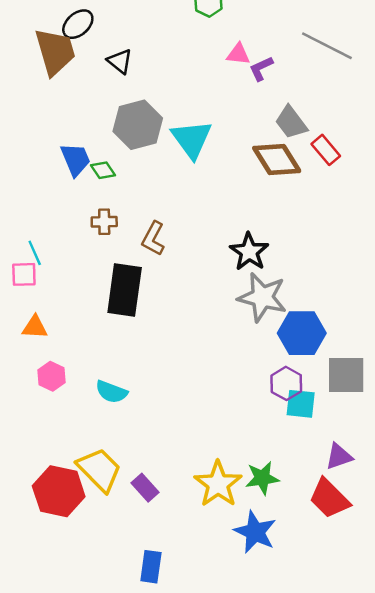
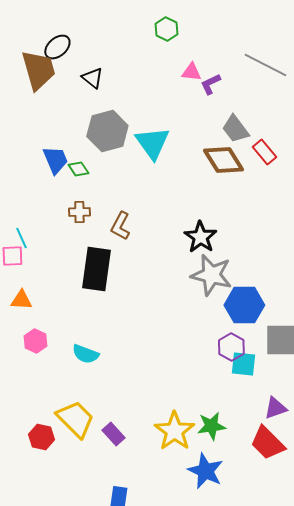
red hexagon: (59, 491) -> (41, 437), size x0.6

